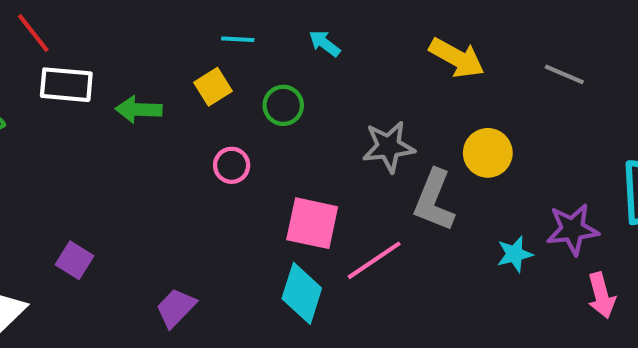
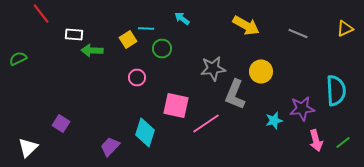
cyan line: (238, 39) -> (146, 28), moved
white rectangle: (66, 85) -> (74, 34), moved, size x0.7
cyan diamond: (302, 293) -> (145, 132), moved

